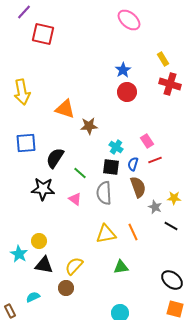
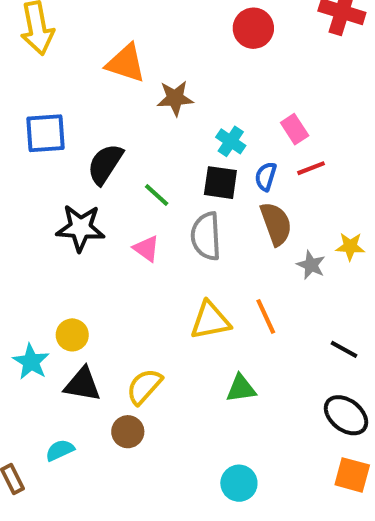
black line: (171, 226) -> (344, 349), moved

